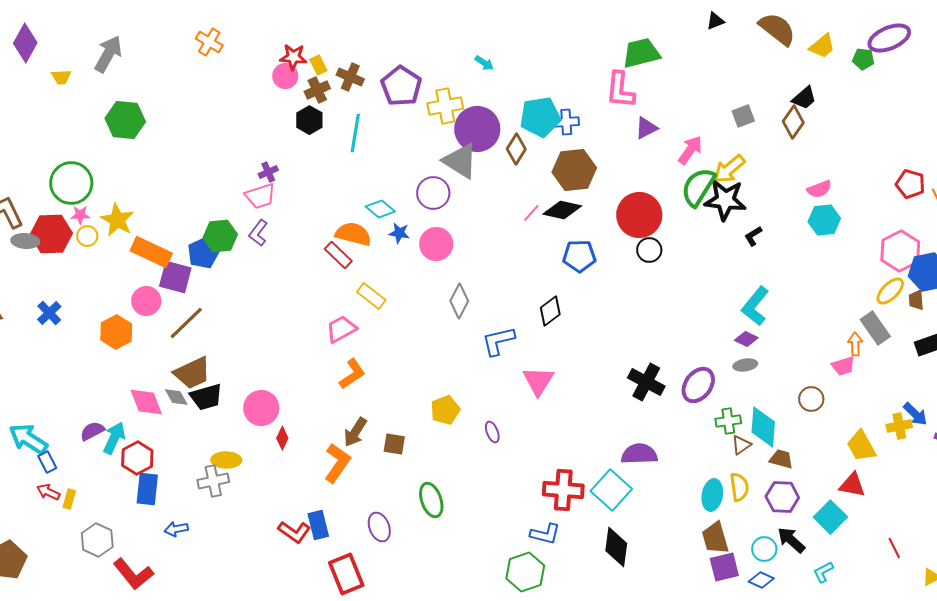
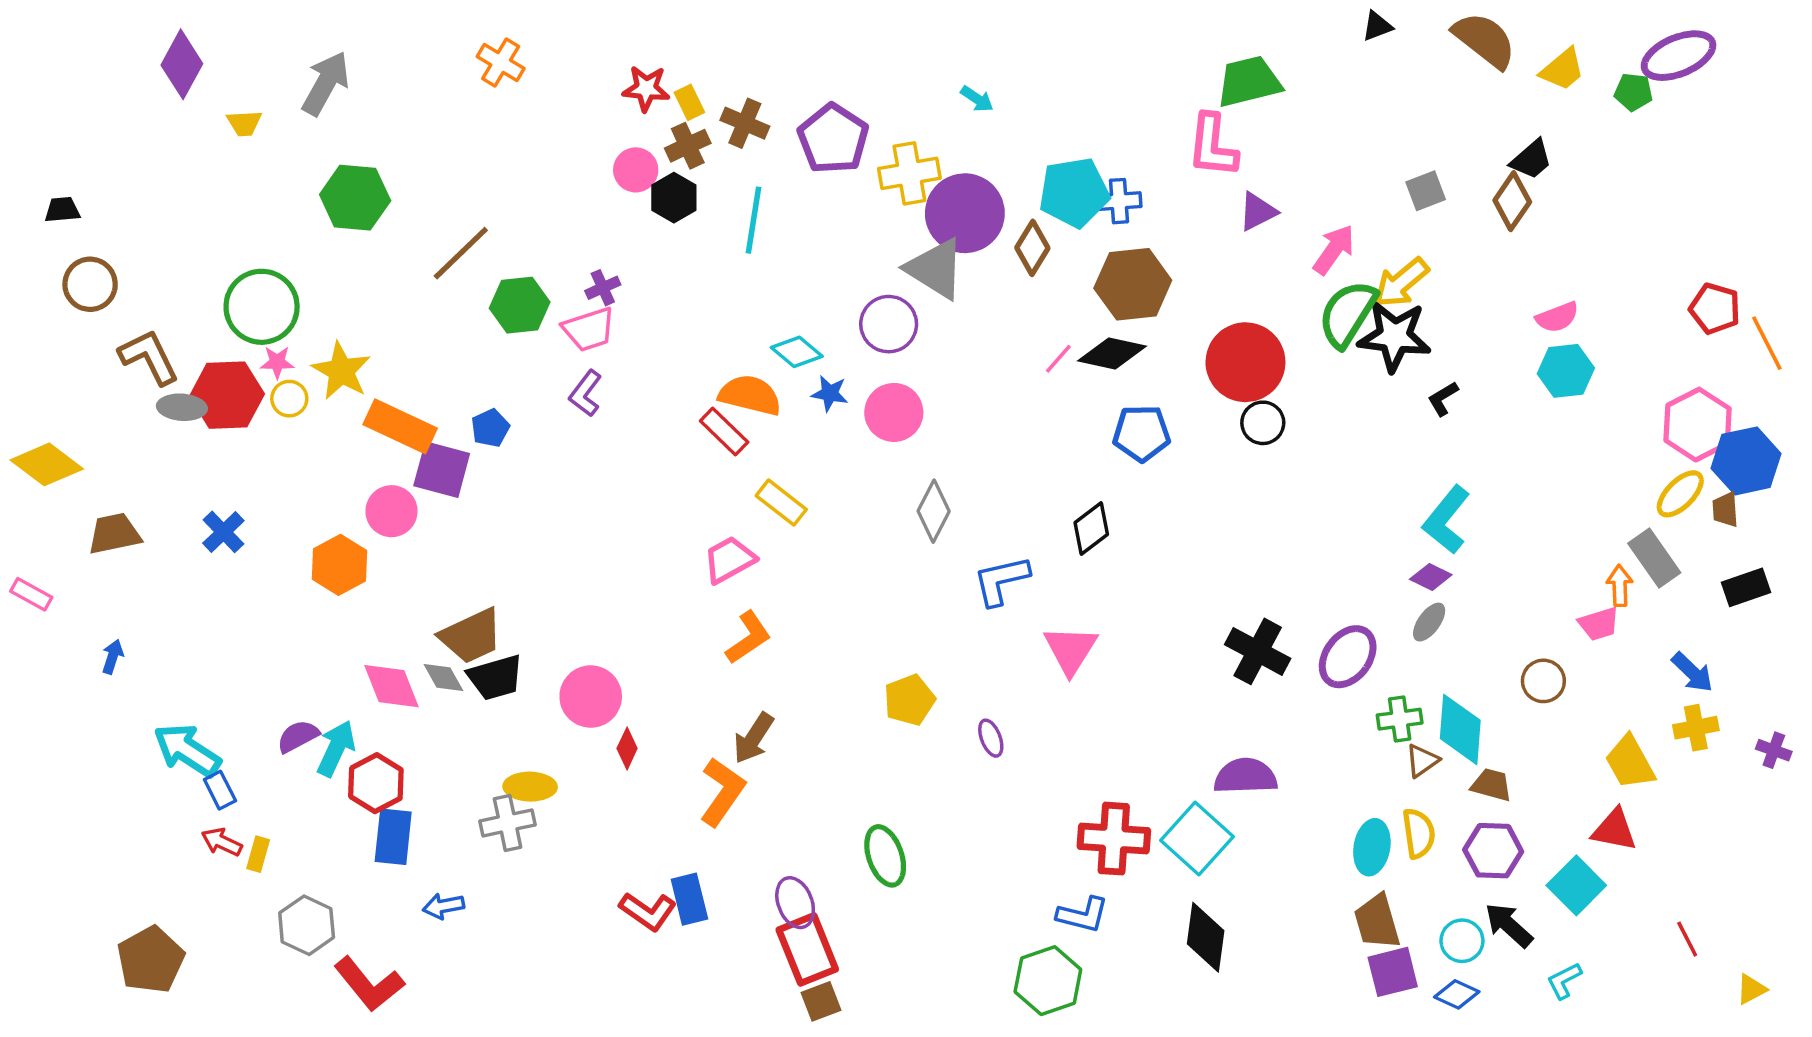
pink circle: (285, 76) -> (636, 170), moved
green hexagon: (220, 236) -> (520, 305), moved
blue pentagon: (203, 253) -> (490, 428), size x0.7
brown line: (186, 323) -> (461, 253), moved
gray ellipse: (745, 365) -> (1429, 622), turned -45
blue arrow: (915, 414) -> (1692, 672), moved
brown square: (394, 444) -> (821, 1001), moved, turned -30
red rectangle: (346, 574) -> (807, 949), moved

